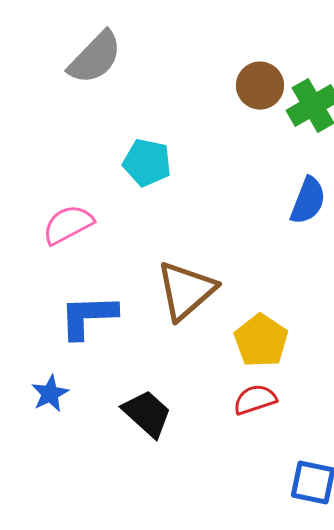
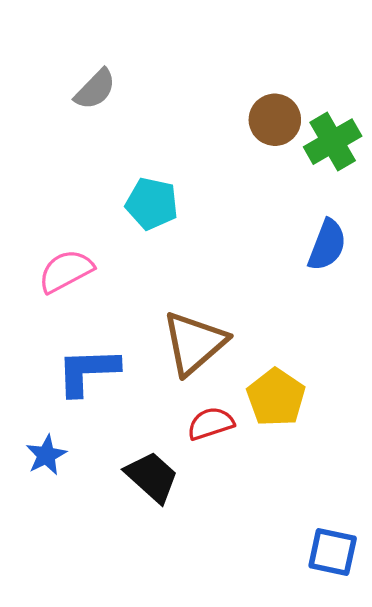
gray semicircle: (95, 58) -> (95, 89), size x0.7
red semicircle: (255, 400) -> (211, 424), moved

